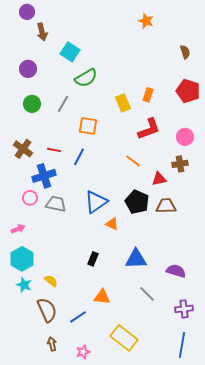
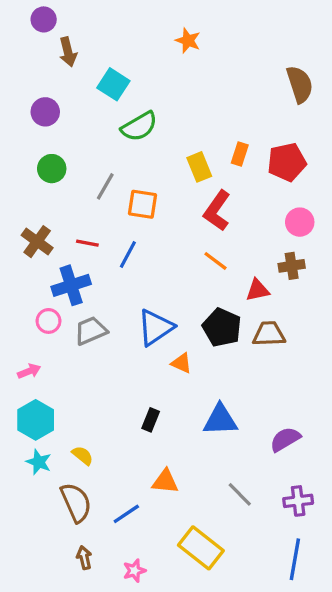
orange star: (146, 21) -> (188, 41), moved
brown semicircle: (185, 52) -> (300, 84), size x1.6
red pentagon: (188, 91) -> (287, 162), moved, turned -30
gray line: (63, 104) -> (105, 186), moved
red L-shape: (149, 129) -> (217, 211), moved, turned 145
gray trapezoid: (56, 204) -> (91, 331), turned -35
purple semicircle: (176, 271) -> (285, 439), turned -48
gray line: (147, 294) -> (240, 494), moved

